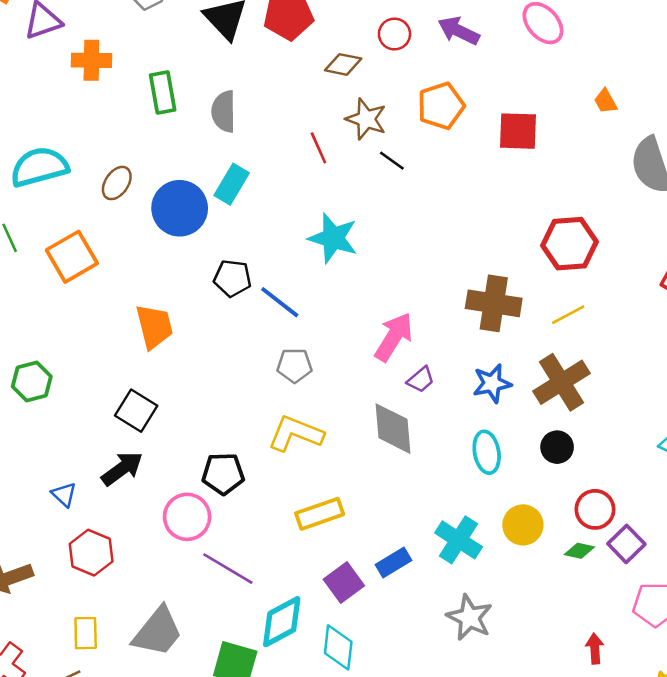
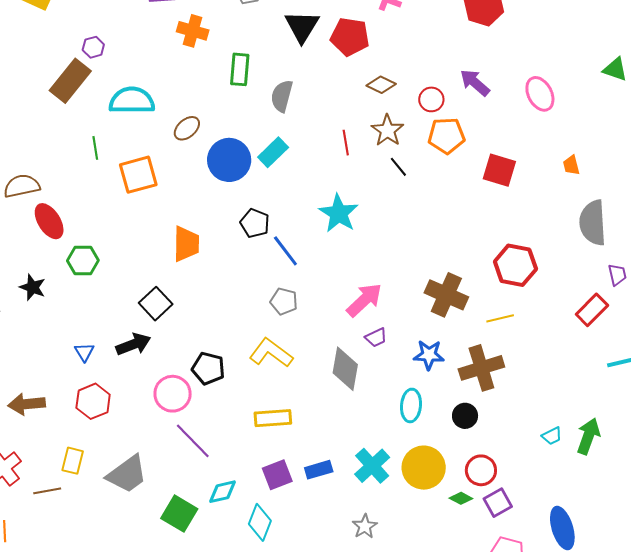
red circle: (394, 34) -> (431, 99), moved
yellow circle: (523, 525) -> (424, 468), size x1.4
gray star: (469, 617) -> (365, 526), size x0.7
cyan diamond: (282, 622) -> (223, 492), size x0.7

